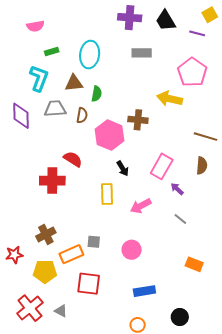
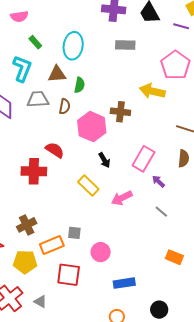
green rectangle: (52, 52) -> (35, 42), turned 64
yellow rectangle: (107, 194) -> (88, 186), turned -45
pink circle: (132, 250) -> (101, 252), moved

